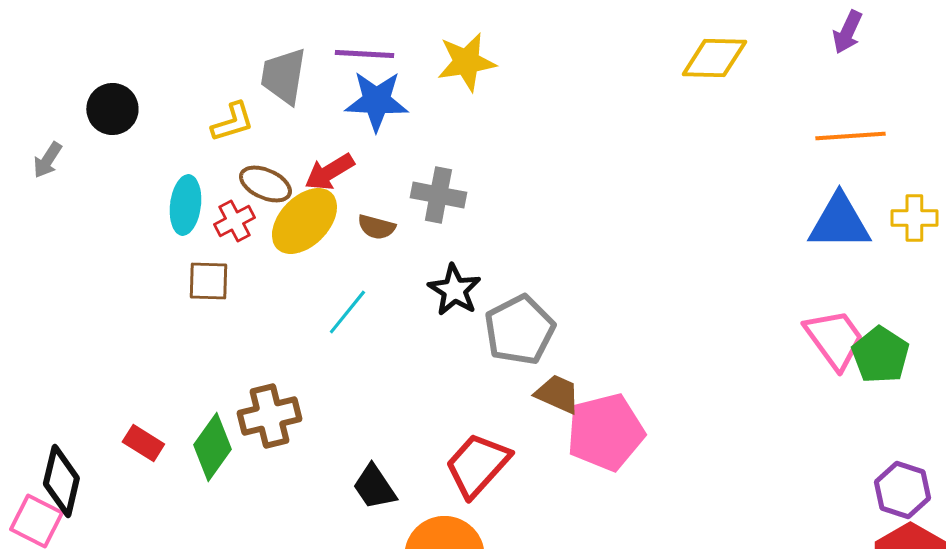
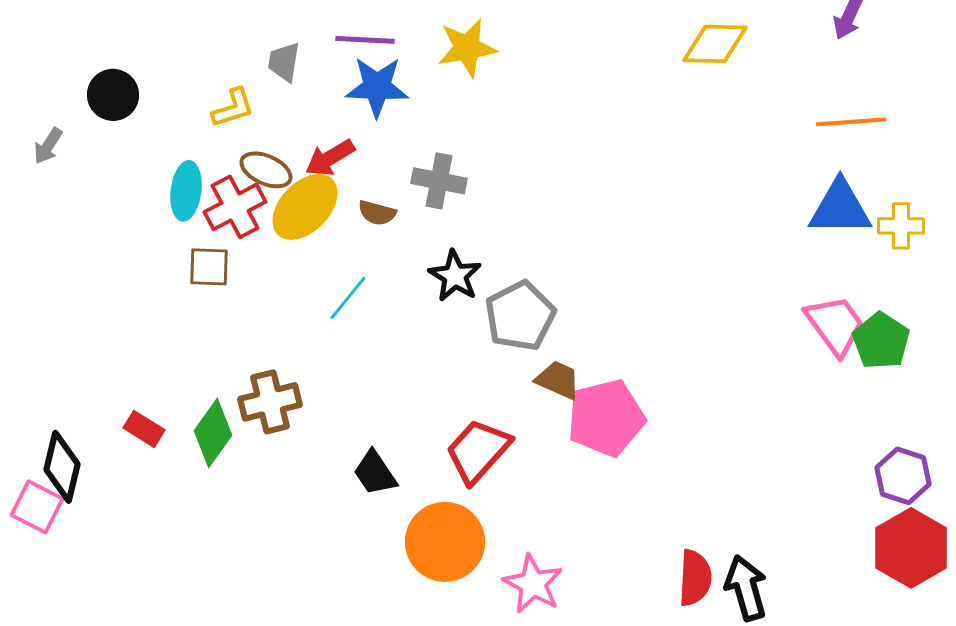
gray trapezoid: (283, 76) -> (284, 62), size x0.7
yellow cross: (914, 218) -> (901, 226), moved
red cross: (234, 221) -> (235, 207), size x1.5

